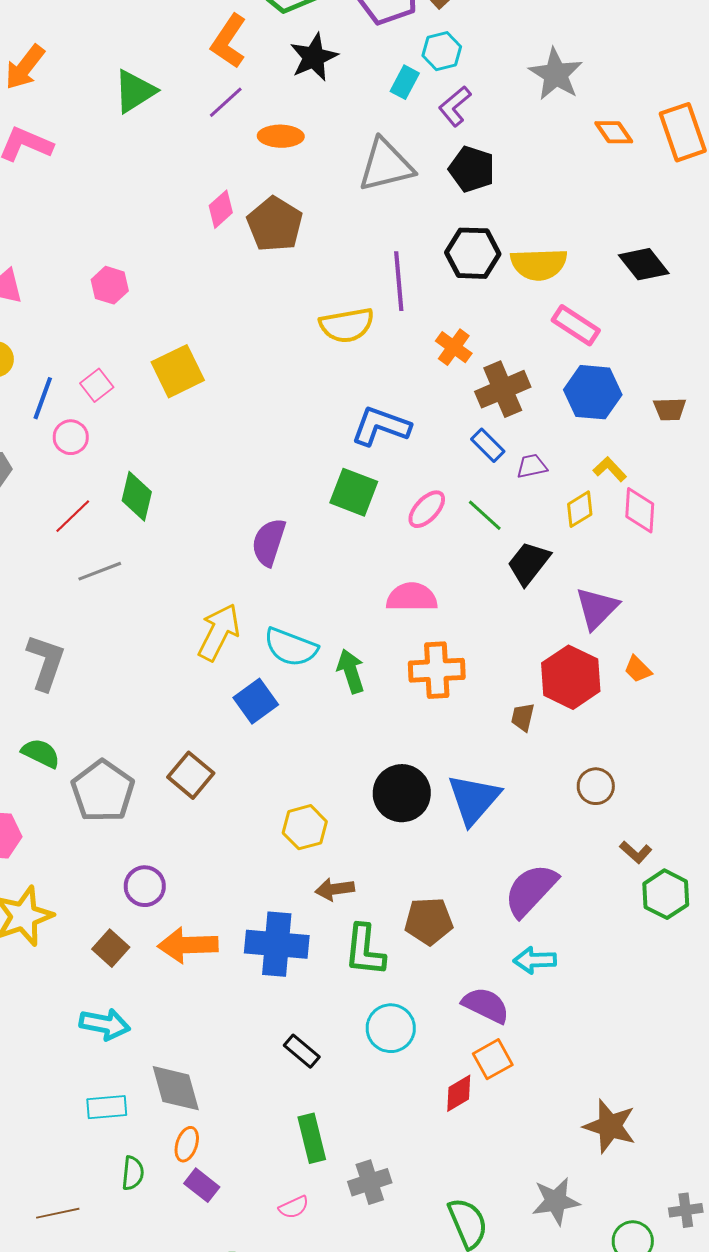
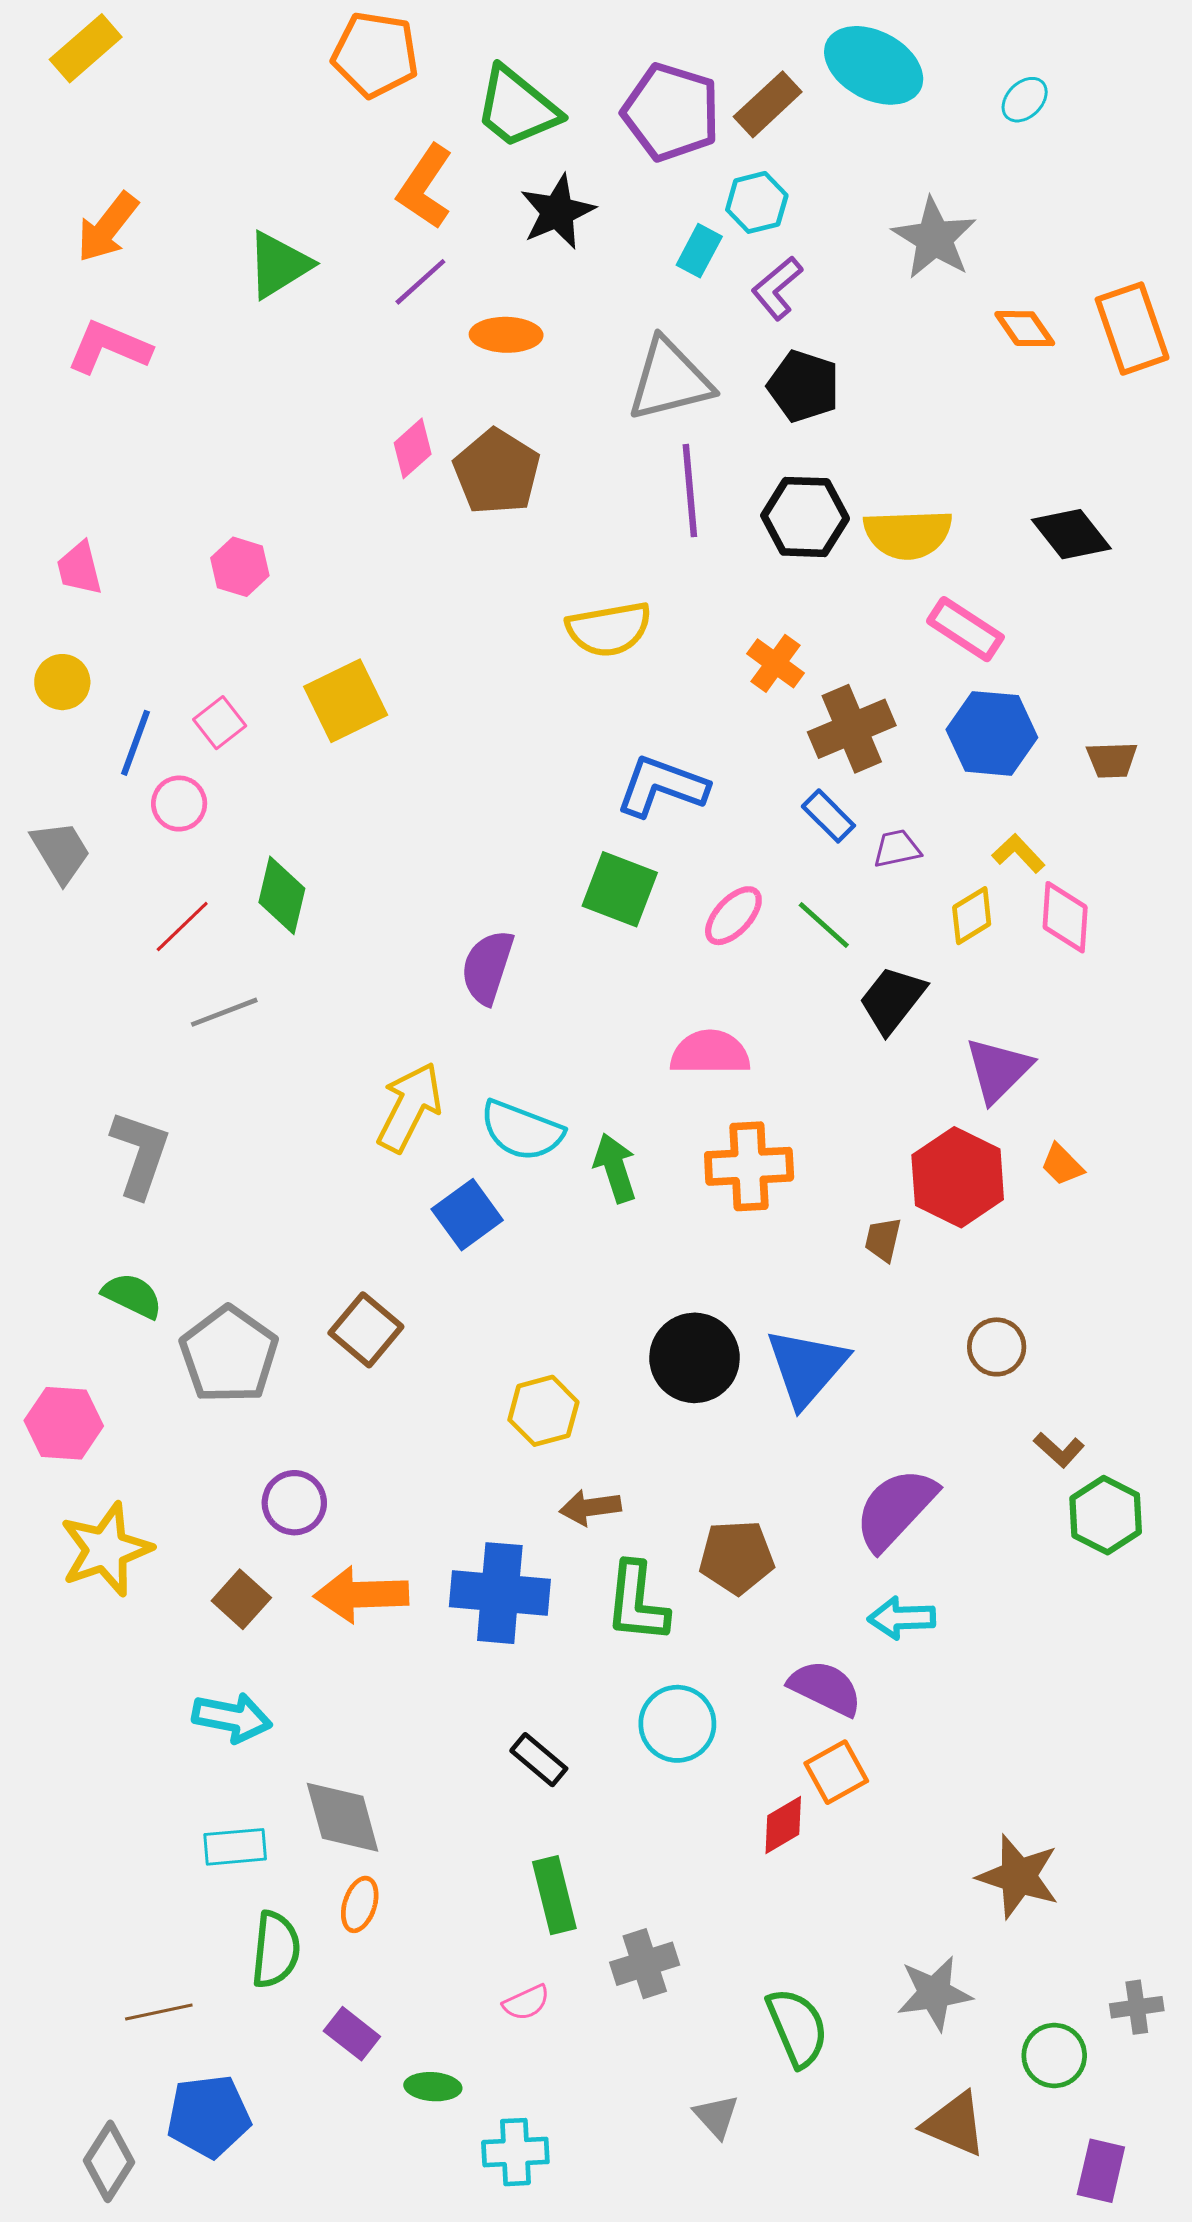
purple line: (399, 281) -> (690, 491), moved
green semicircle: (133, 1173) -> (276, 1950), size x1.4
purple rectangle: (202, 1185) -> (352, 2034), moved

